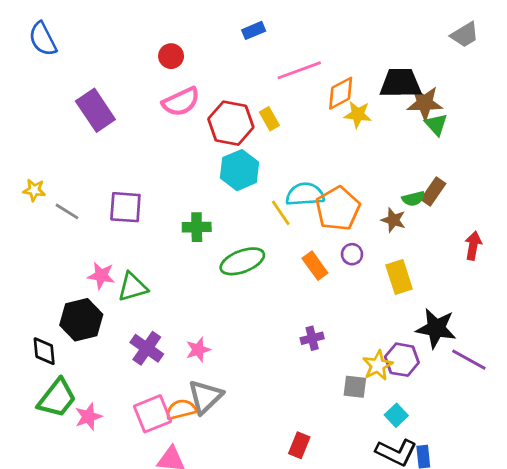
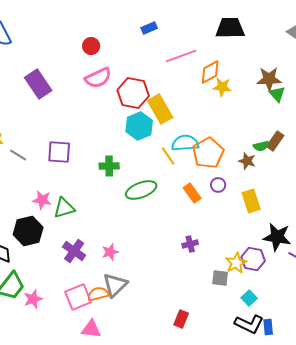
black trapezoid: (400, 83) -> (230, 28), moved
yellow rectangle: (269, 119) -> (160, 109), moved, size x1.8

